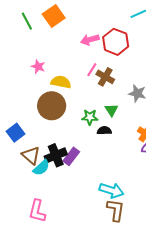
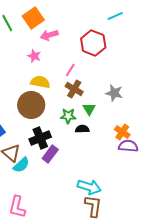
pink arrow: (90, 40) -> (49, 35), moved
pink star: (38, 67) -> (34, 56), moved
brown cross: (105, 77) -> (74, 89), moved
black cross: (56, 155) -> (40, 138), moved

